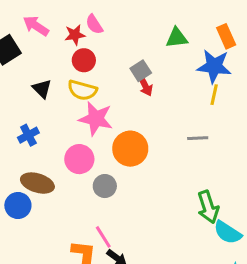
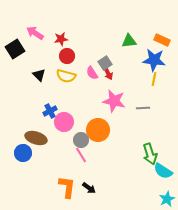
pink semicircle: (94, 24) -> (92, 73), moved
orange rectangle: (226, 36) -> (162, 40), turned -42
pink star: (96, 119) -> (114, 101), moved
blue cross: (28, 135) -> (50, 111), moved
orange circle: (130, 149) -> (98, 130), moved
pink line: (103, 237) -> (81, 155), moved

